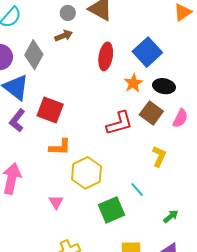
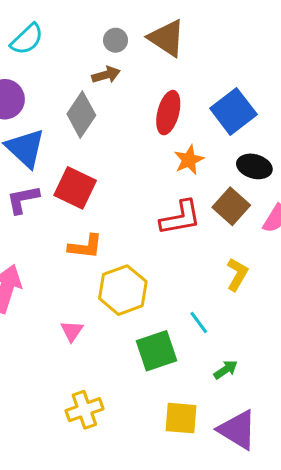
gray diamond: (34, 55) -> (81, 115), moved
orange star: (133, 83) -> (189, 160), moved
purple L-shape: (17, 120) -> (23, 199), turned 35
green arrow: (171, 216) -> (226, 370), moved

